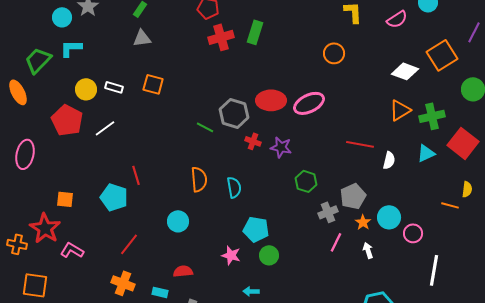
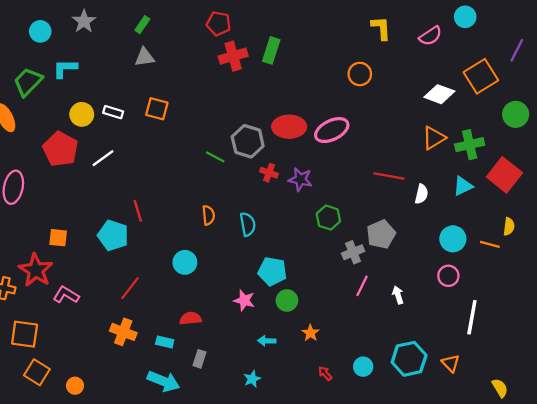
cyan circle: (62, 17) -> (40, 31), moved
orange semicircle: (199, 179) -> (208, 215), size x0.7
cyan circle: (389, 217) -> (453, 239), moved
orange star: (363, 222) -> (310, 333), moved

